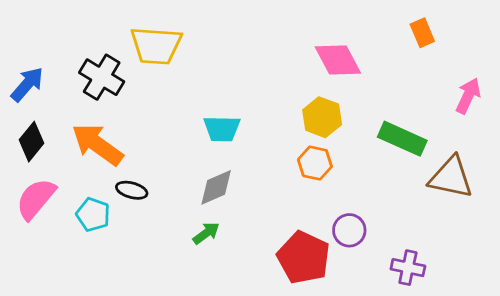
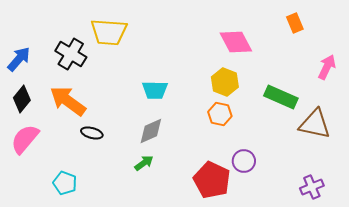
cyan pentagon: (93, 215) -> (65, 183), moved
purple cross: (408, 268) -> (312, 187), moved, turned -35

